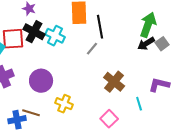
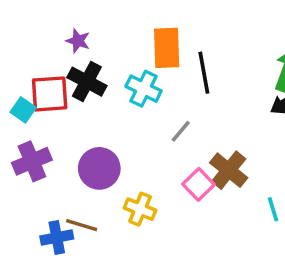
cyan cross: (55, 36) -> (144, 89), moved
gray line: (92, 49) -> (181, 131), moved
pink square: (109, 119) -> (199, 184), moved

